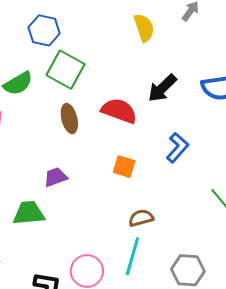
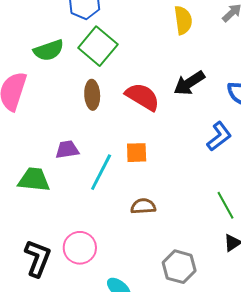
blue L-shape: (177, 148) -> (219, 136), moved
orange square: (124, 167) -> (137, 153), turned -30
cyan line: (132, 256) -> (101, 172), moved

